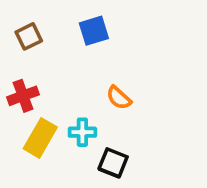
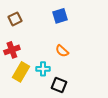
blue square: (94, 31) -> (60, 16), moved

